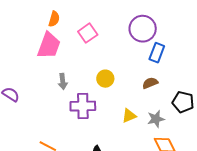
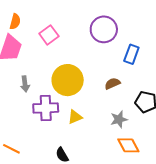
blue rectangle: (157, 53) -> (131, 54), moved
yellow circle: (105, 79) -> (68, 80), size x1.8
yellow triangle: (129, 116) -> (75, 117), moved

